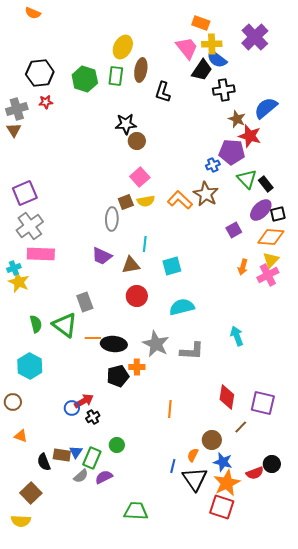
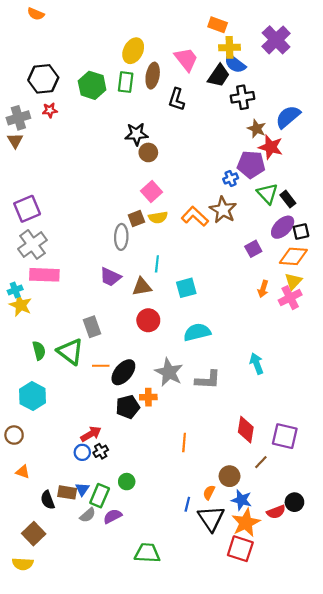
pink trapezoid: (187, 48) -> (186, 59), moved
black ellipse: (114, 344) -> (123, 372), turned -55
blue circle: (72, 408) -> (82, 452), moved

